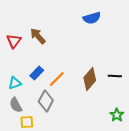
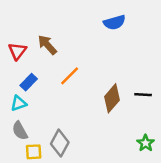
blue rectangle: (37, 73) -> (29, 82), moved
orange line: (57, 79) -> (70, 76), moved
gray diamond: (46, 101) -> (60, 143), moved

